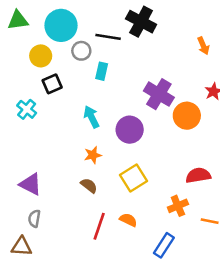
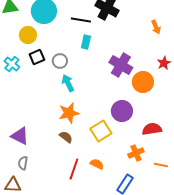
gray circle: (81, 51) -> (60, 61), moved
cyan rectangle: (102, 71) -> (86, 42), moved
cyan cross: (27, 109) -> (12, 64), moved
purple circle: (130, 130) -> (122, 111), moved
orange star: (93, 155) -> (69, 113), size x1.5

